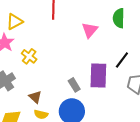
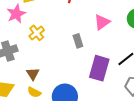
gray rectangle: (74, 85) -> (78, 41), moved

